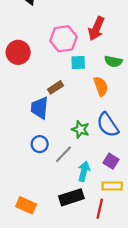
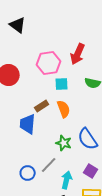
orange semicircle: (101, 86) -> (64, 109), moved
blue circle: (40, 144) -> (28, 173), moved

